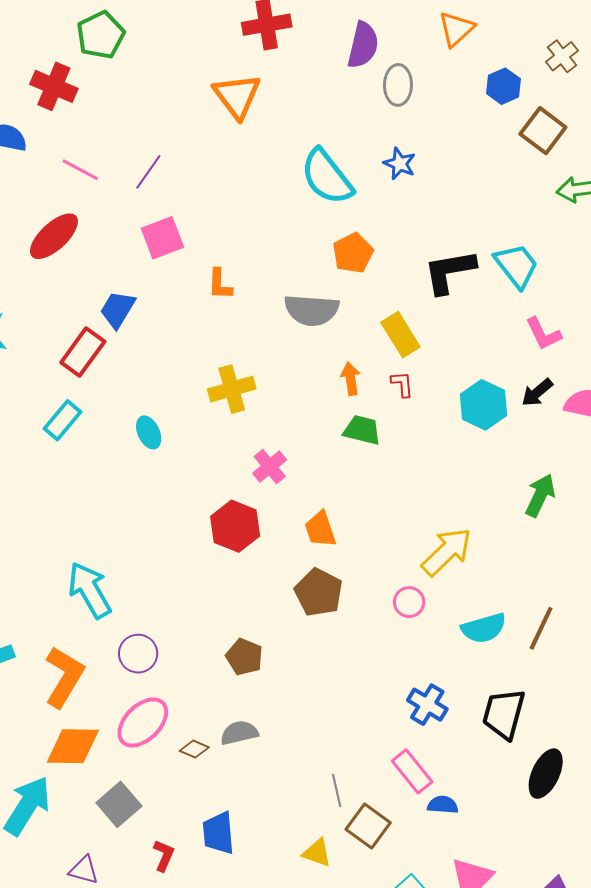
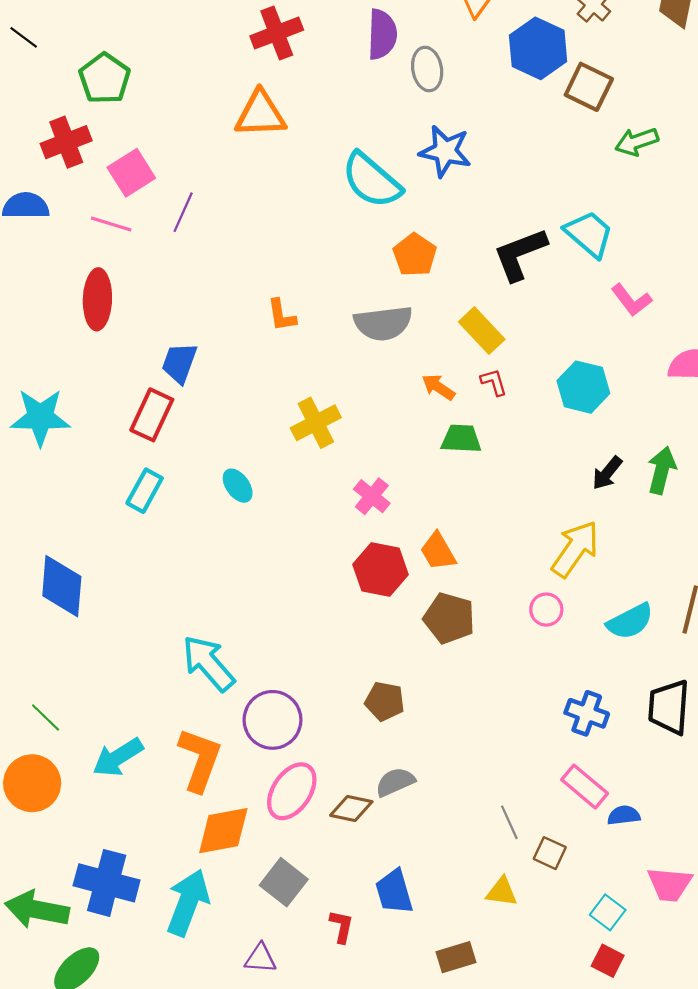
red cross: (54, 86) -> (66, 142), turned -33
blue hexagon: (503, 86) -> (538, 48), size x1.6
orange triangle: (237, 96) -> (260, 114), turned -44
blue star: (400, 164) -> (445, 151), size x1.5
red ellipse: (54, 236) -> (97, 299), turned -34
pink square: (162, 238) -> (131, 173), moved
orange arrow: (351, 379) -> (438, 387), turned -36
black arrow: (537, 392) -> (607, 473), moved
red hexagon: (235, 526) -> (380, 570), moved
purple circle: (138, 654) -> (272, 720), size x1.4
brown diamond: (194, 749) -> (351, 808), size x1.4
brown square: (368, 826) -> (550, 853), size x0.7

